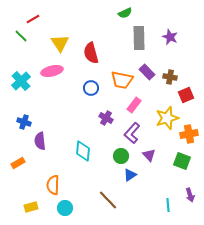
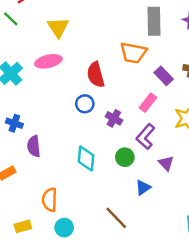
red semicircle: (91, 53) -> (96, 75), moved
purple rectangle: (147, 72) -> (164, 76), moved
orange trapezoid: (122, 80) -> (133, 53), moved
blue circle: (91, 88) -> (85, 104), moved
green circle: (121, 156) -> (125, 157), moved

